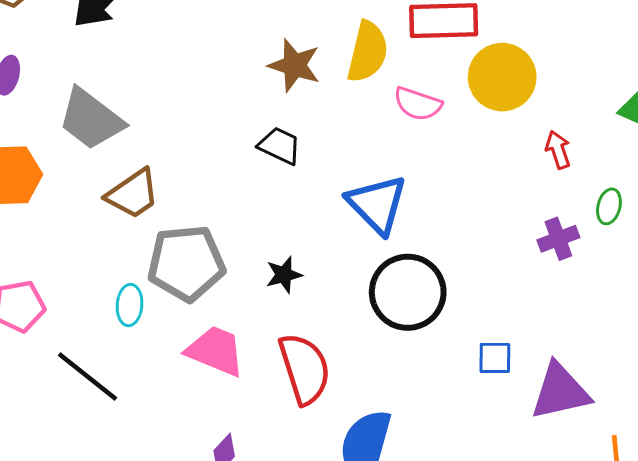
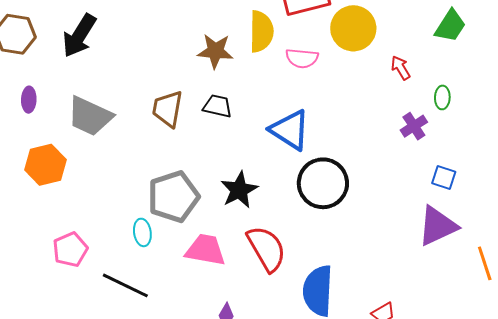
brown trapezoid: (133, 194) -> (168, 109), moved, turned 147
black star: (284, 275) -> (239, 190), size x1.5
blue square: (495, 358) -> (444, 178), moved, turned 30

